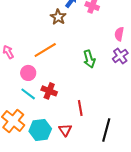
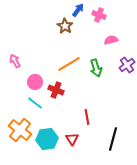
pink semicircle: (119, 34) -> (111, 40), moved, turned 64
orange line: (45, 50) -> (69, 64), moved
red cross: (49, 91) -> (56, 90), moved

